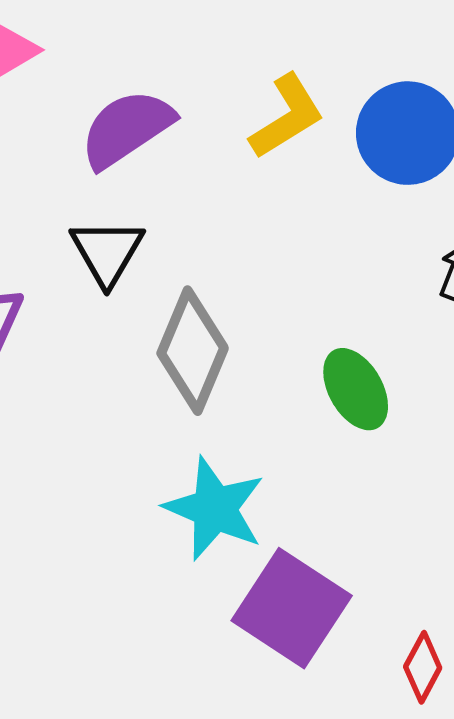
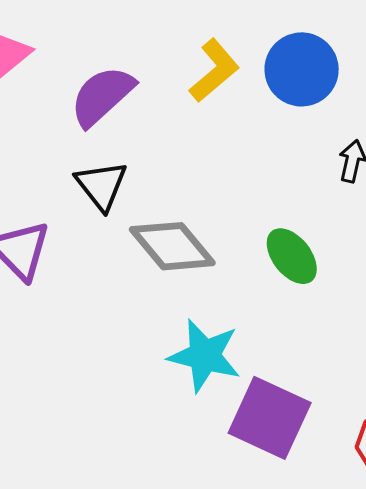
gray diamond: (193, 351) -> (172, 246), turned -54

